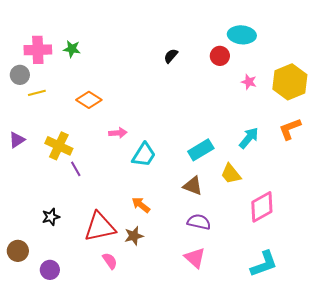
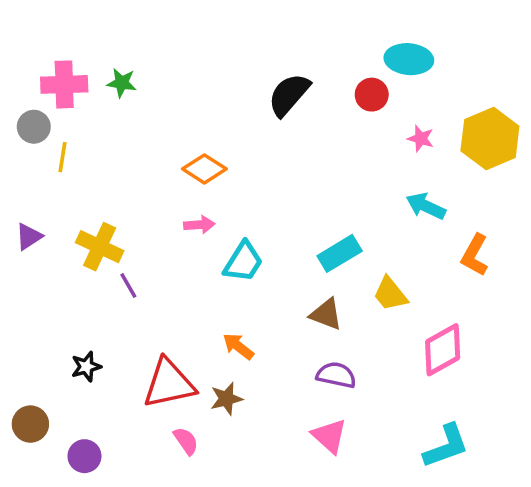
black semicircle: (171, 56) -> (289, 95), size x1.8
yellow line: (37, 93) -> (63, 157), turned -66
orange diamond: (89, 100) -> (204, 169), moved
orange L-shape: (290, 129) -> (475, 255), moved, turned -40
cyan arrow: (249, 138) -> (426, 206), moved, turned -105

